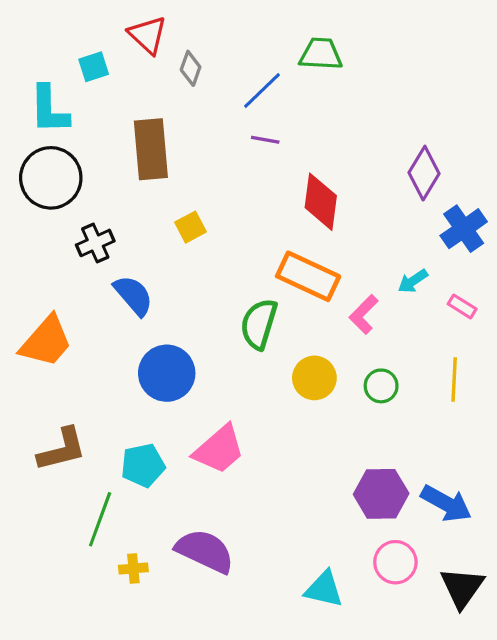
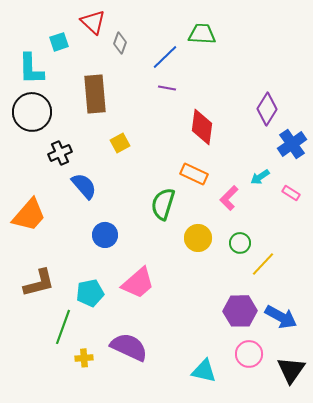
orange rectangle: (308, 276) -> (194, 174), size x0.7
blue circle: (167, 373) -> (105, 235), size x0.7
yellow line: (454, 380) -> (263, 264), moved, turned 40

